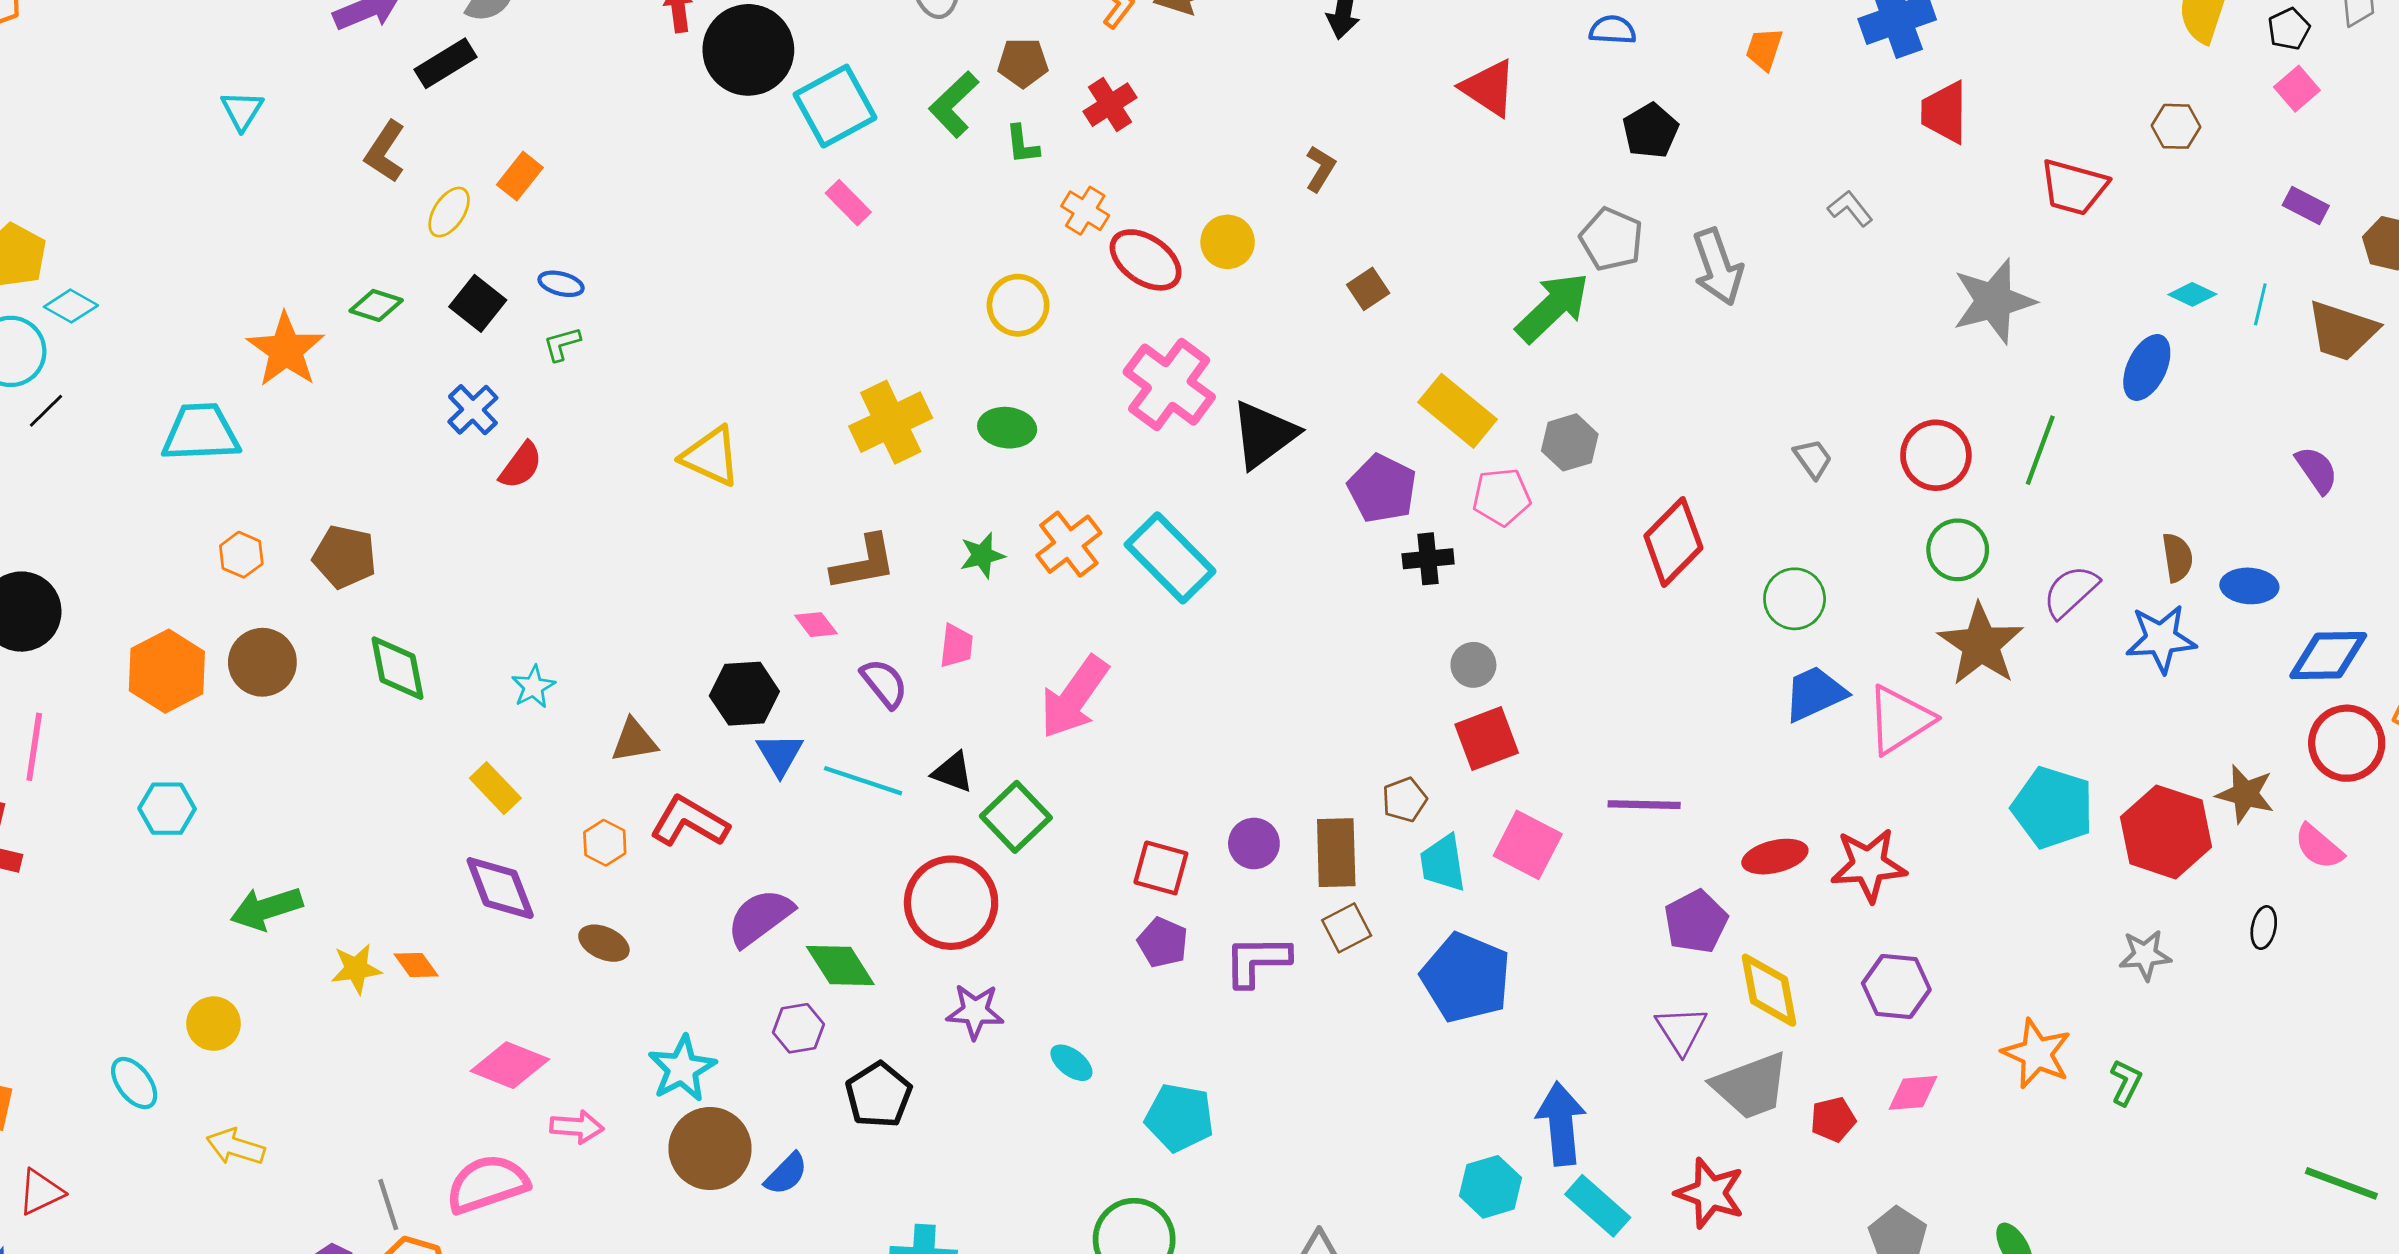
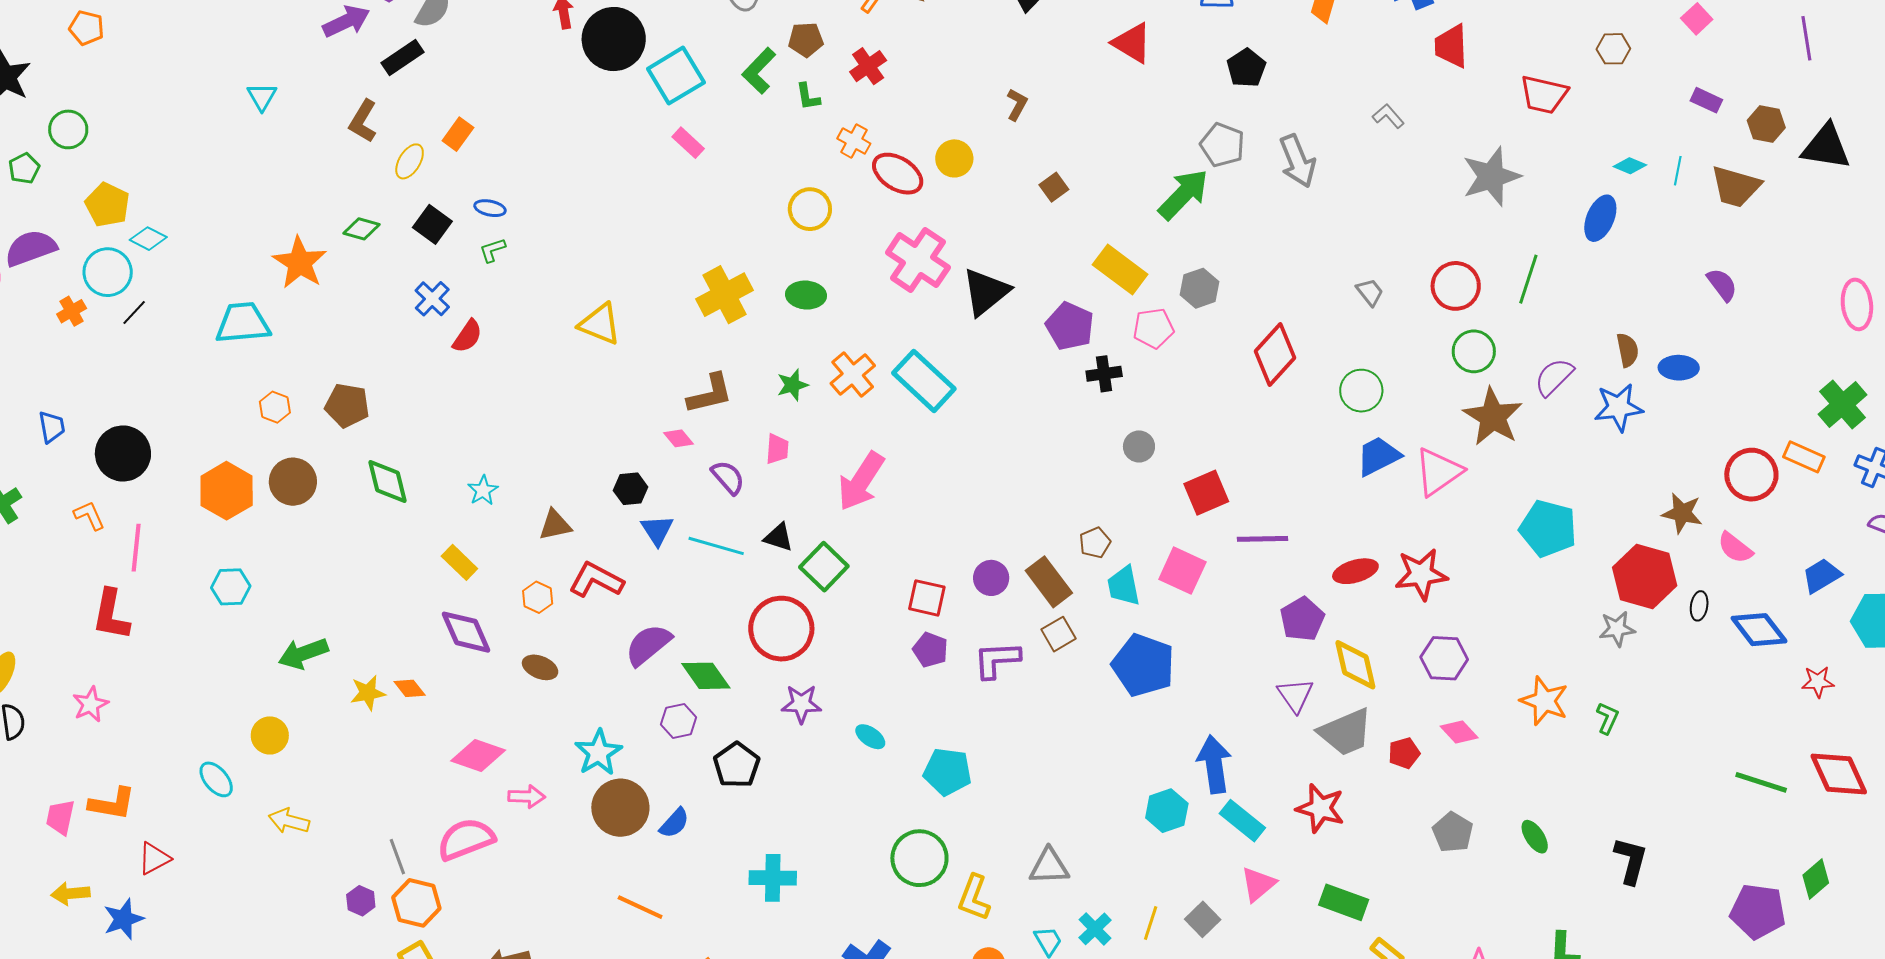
blue diamond: (2328, 656) -> (1759, 630), moved, turned 56
black hexagon: (744, 694) -> (631, 489), size x0.7
red square: (1487, 739) -> (1206, 493), moved
red hexagon: (2166, 832) -> (1645, 576), moved
brown rectangle: (1336, 853) -> (1049, 582), turned -33
pink diamond: (1913, 1093) -> (1459, 732), turned 54

